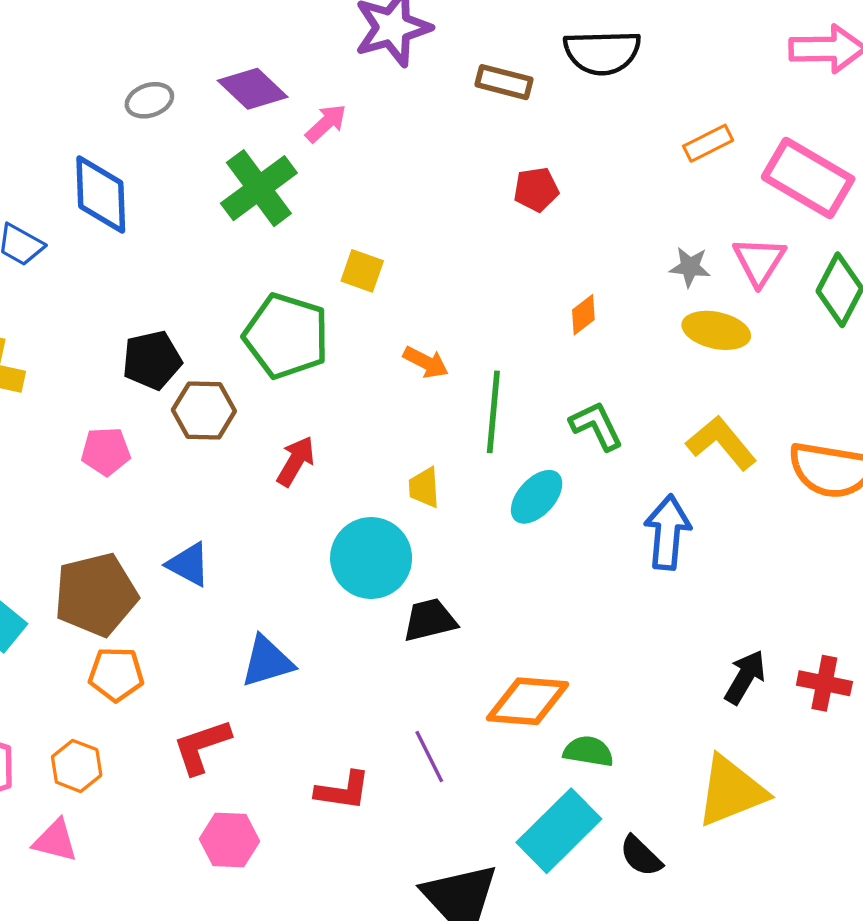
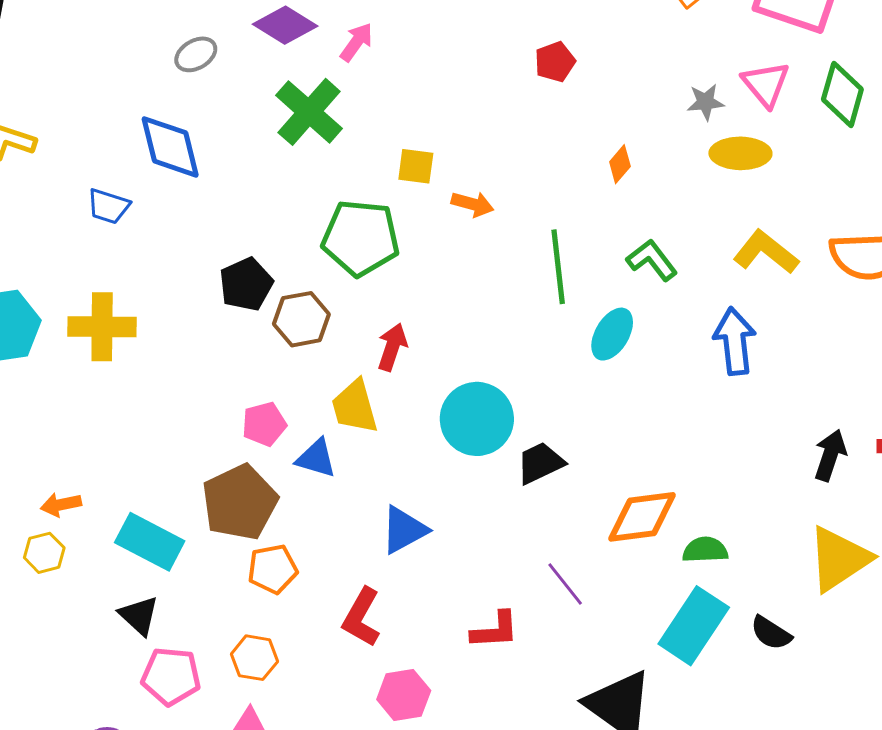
orange arrow: (426, 362) -> (473, 204), moved
pink pentagon: (106, 451) -> (264, 424), moved
yellow trapezoid: (424, 487) -> (355, 407), moved, size x1.5
red L-shape: (202, 746) -> (362, 617), turned -30

